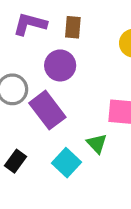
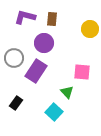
purple rectangle: (47, 110) -> (36, 71), turned 70
cyan square: (67, 163) -> (54, 112), moved

